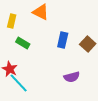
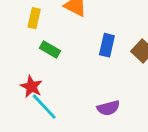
purple semicircle: (72, 77) -> (108, 108), moved

